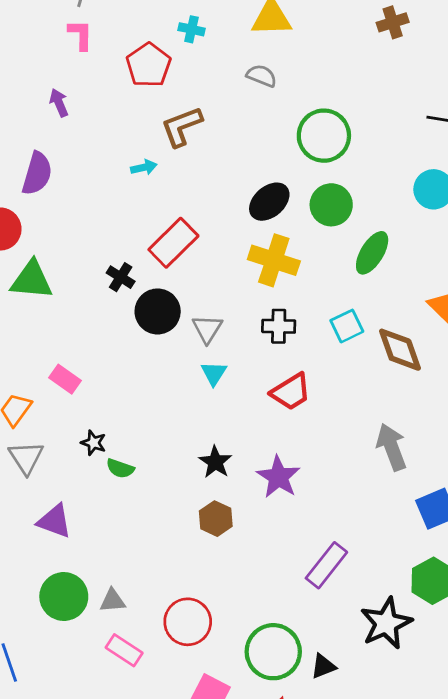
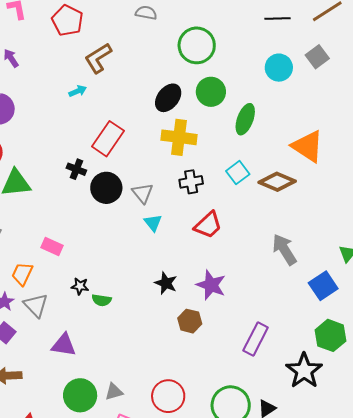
brown diamond: (400, 350) -> (277, 182), turned -36
brown hexagon: (216, 519) -> (190, 321), moved

